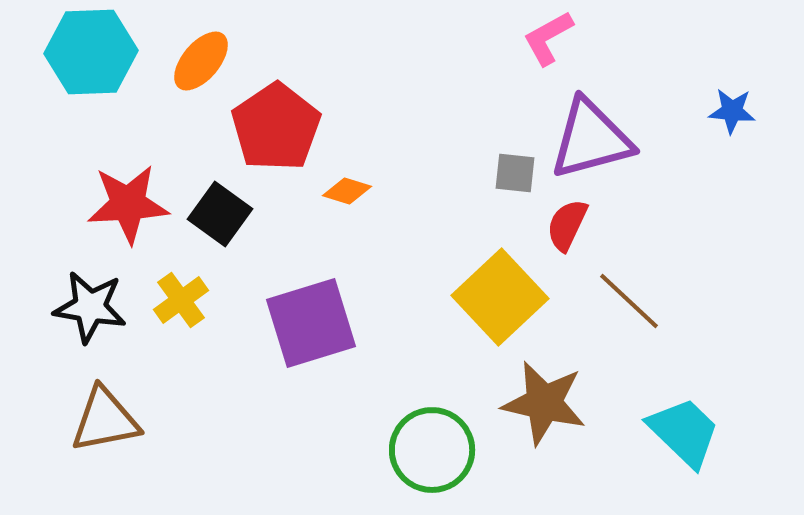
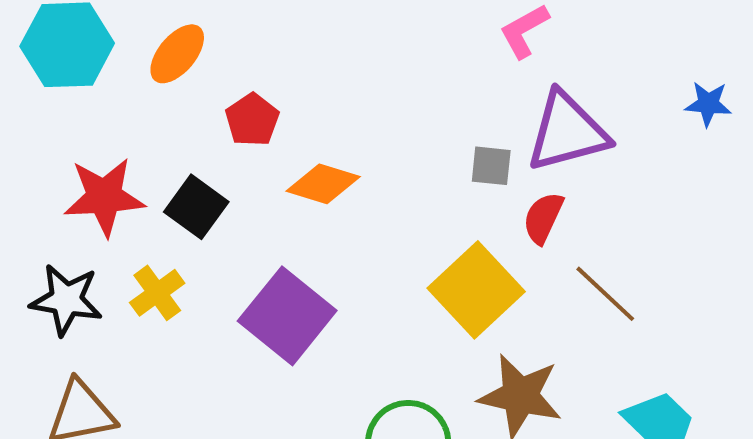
red pentagon: (276, 127) -> (252, 120), size x0.6
orange diamond: (347, 191) -> (323, 184), size x1.5
purple square: (311, 323) -> (287, 316), turned -34

